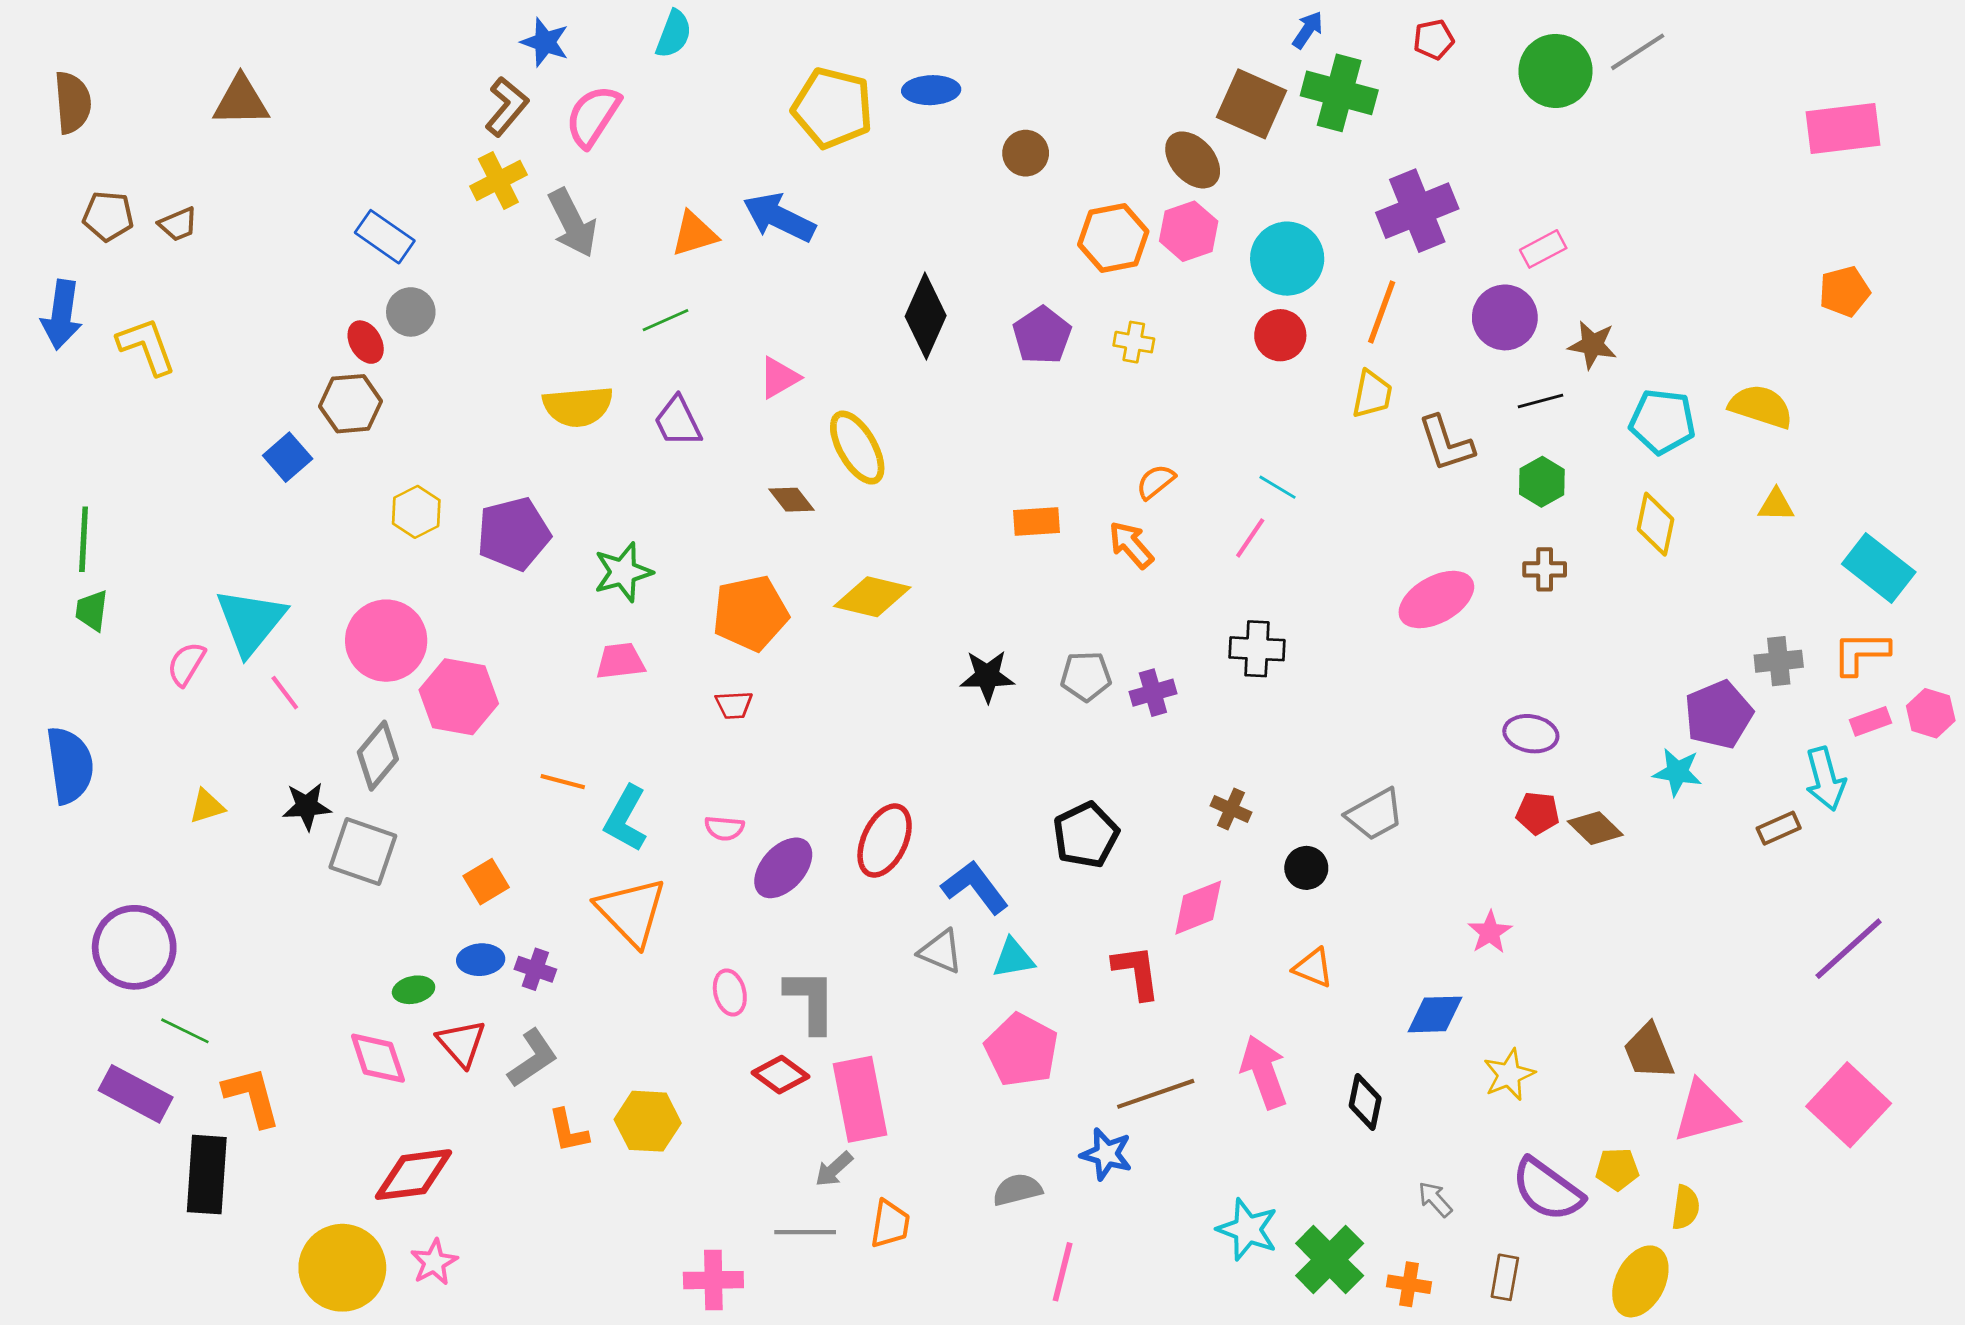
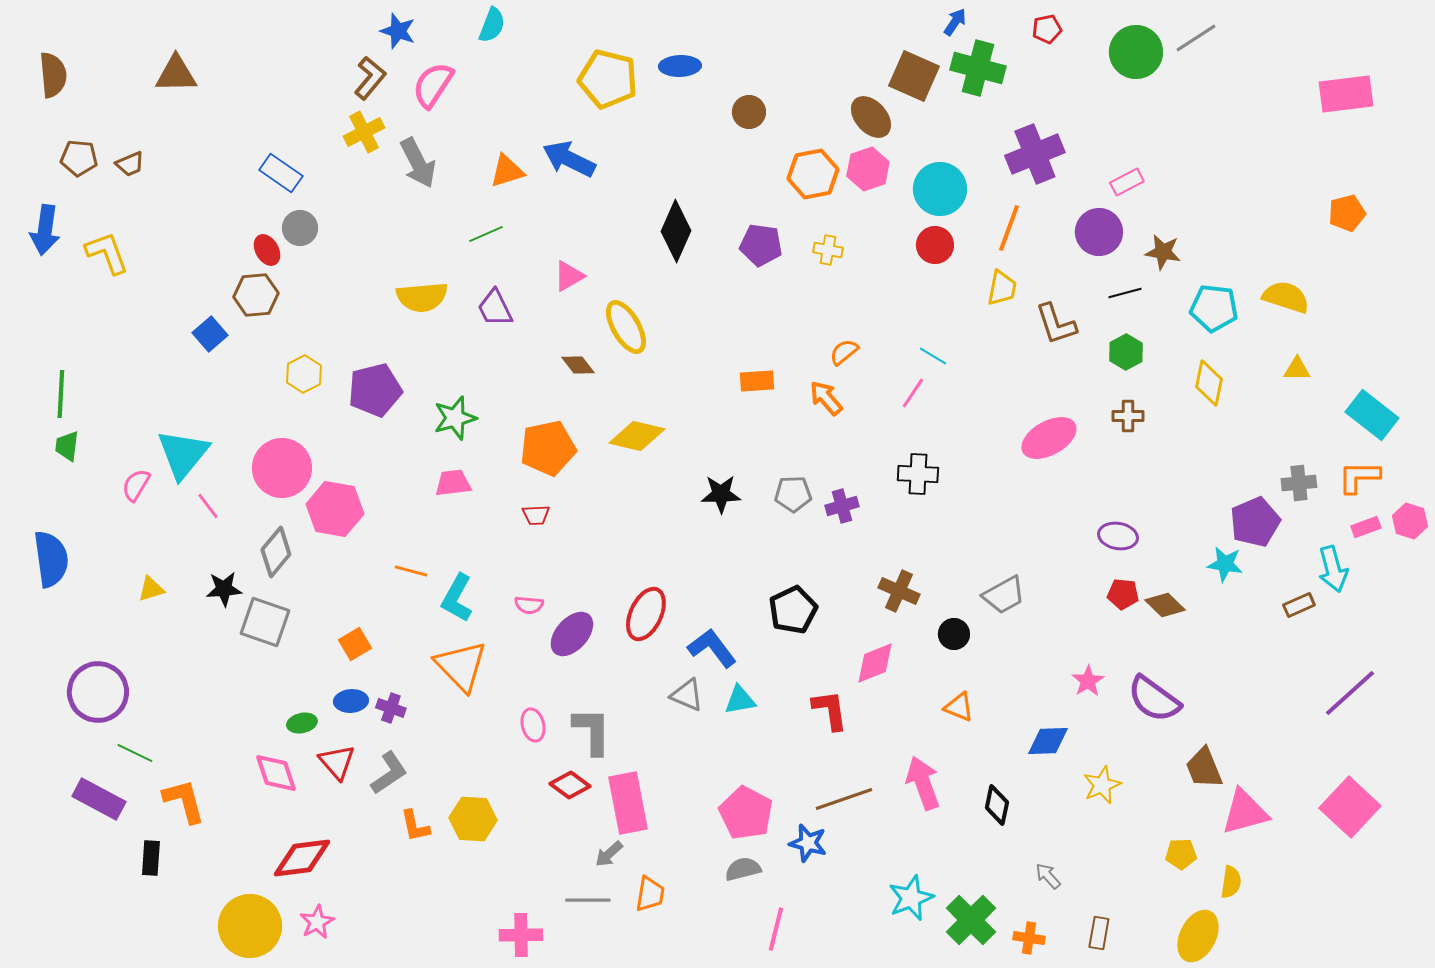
purple pentagon: (1042, 335) -> (761, 245), turned -30
brown cross: (1231, 809) -> (899, 591), size x1.4
pink pentagon: (1021, 1050) -> (746, 813), moved
black rectangle: (207, 1175) -> (151, 858), size x0.6
purple semicircle: (1547, 1190) -> (1154, 699), moved
cyan star: (1247, 1229) -> (911, 898), turned 30

